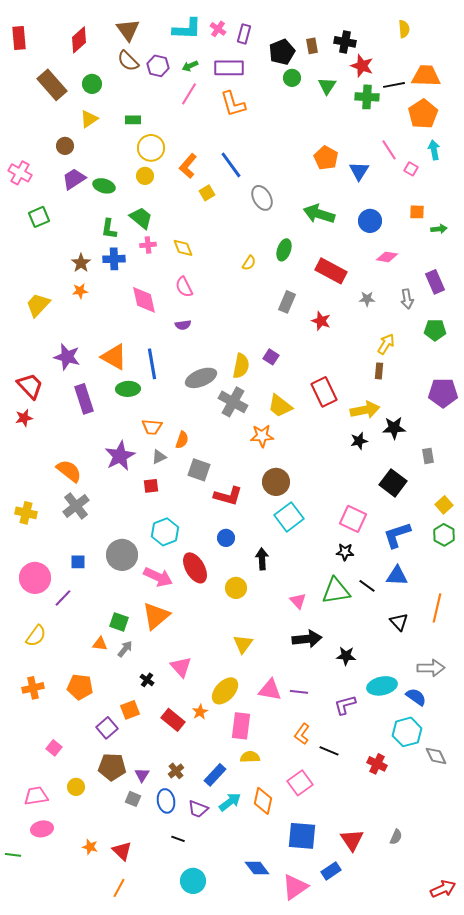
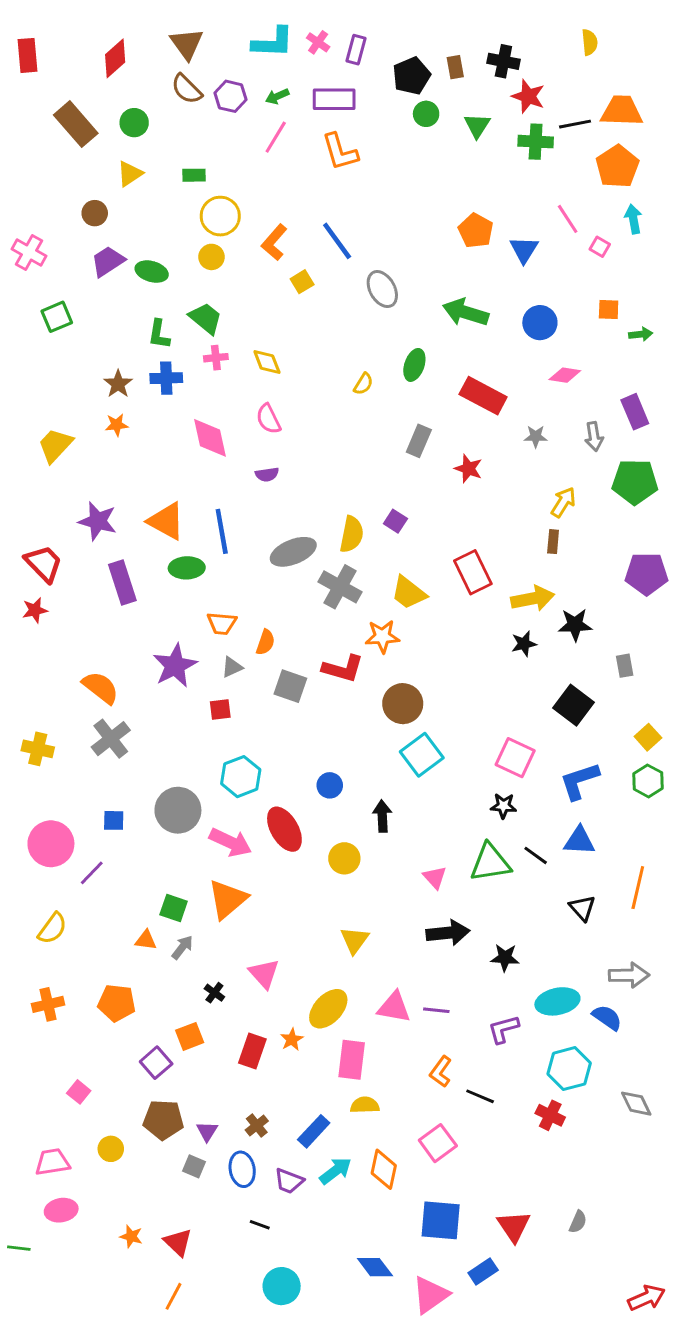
green pentagon: (435, 330) -> (635, 482), size x1.4
red L-shape: (228, 496) -> (343, 669), moved
red rectangle: (173, 720) -> (252, 1051), turned 70
cyan hexagon: (407, 732) -> (569, 1069), moved

